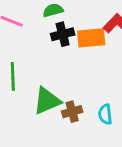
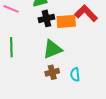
green triangle: (47, 101) -> (52, 49), moved

